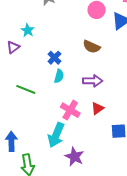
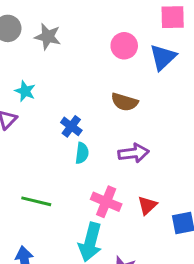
green line: (26, 89) -> (36, 201), moved
red triangle: (97, 108) -> (147, 205), moved

